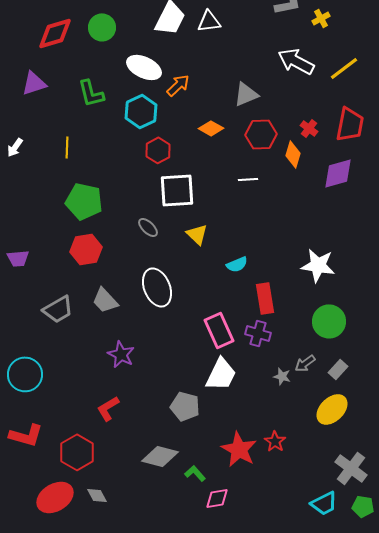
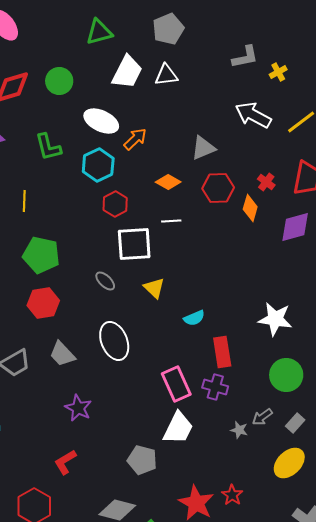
white line: (248, 179) -> (171, 221), moved

